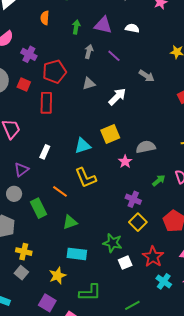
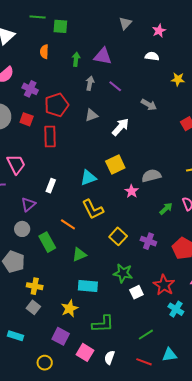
white semicircle: (132, 28) -> (152, 56), moved
purple cross: (133, 199) -> (148, 241), moved
yellow square: (138, 222) -> (118, 236), moved

